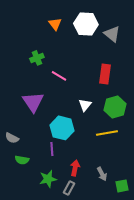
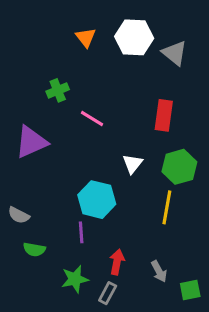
purple triangle: (33, 102) -> (31, 142), moved, turned 40
yellow line: (107, 133) -> (167, 207), turned -70

